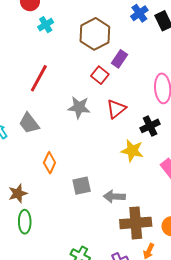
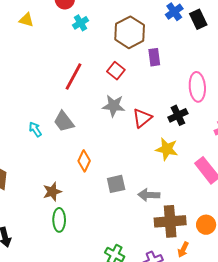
purple rectangle: (120, 59) -> (154, 57), turned -42
red square: (100, 75) -> (116, 71), moved
red triangle: (116, 109) -> (142, 118), moved
black cross: (150, 126) -> (178, 115), moved

